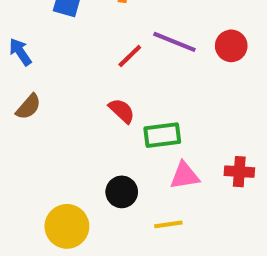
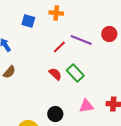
red circle: (231, 46) -> (109, 34), moved
green rectangle: (162, 135) -> (75, 73), moved, turned 54

